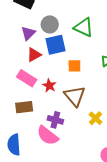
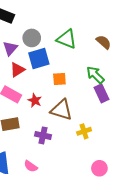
brown triangle: (75, 96) -> (61, 110), turned -30
yellow cross: (96, 118) -> (84, 131), turned 32
pink semicircle: (48, 136) -> (31, 166), moved, size x0.6

